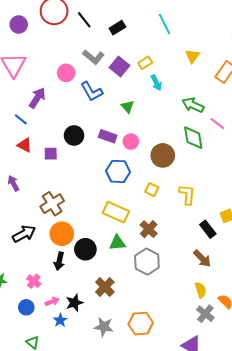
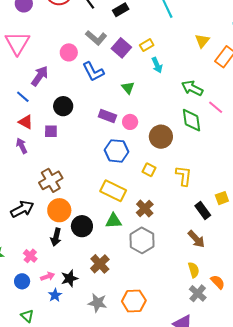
yellow triangle: (192, 56) -> (202, 41), moved
black circle: (74, 135) -> (63, 106), moved
purple arrow: (13, 183) -> (22, 146), moved

